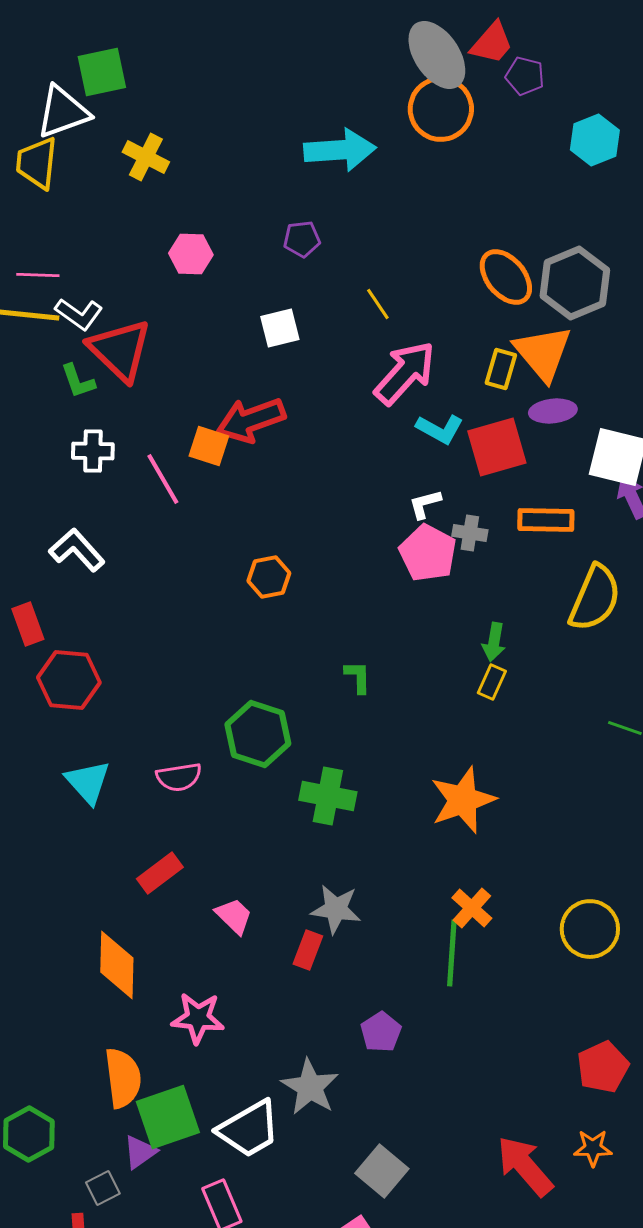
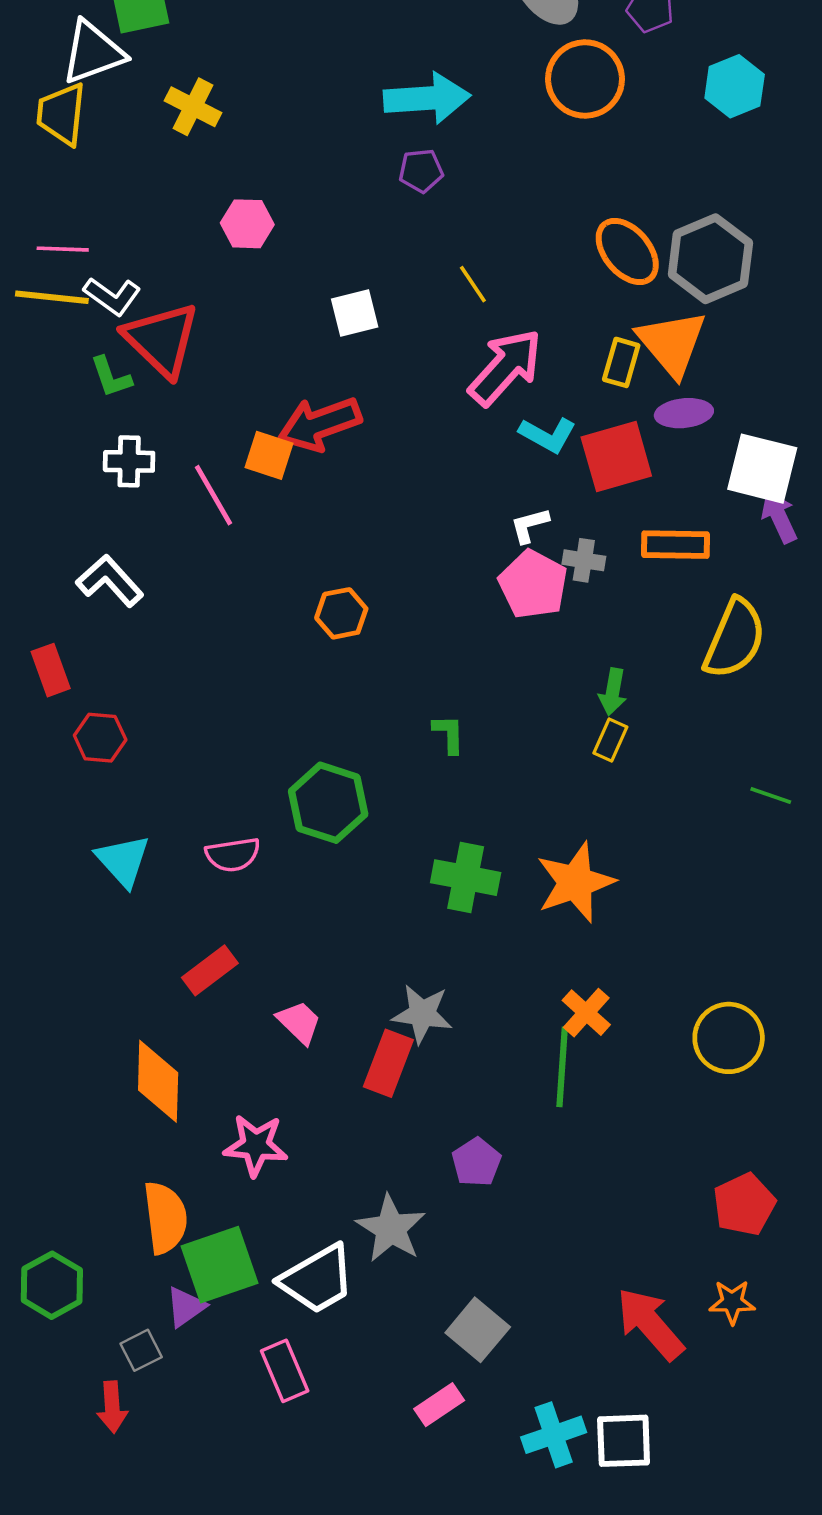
orange circle: (441, 109) -> (585, 79), moved
purple pentagon: (302, 239) -> (421, 171), moved
red hexagon: (69, 680) -> (100, 738), size x0.7
green cross: (328, 796) -> (466, 878), moved
red rectangle: (308, 950) -> (388, 1063), size x1.4

